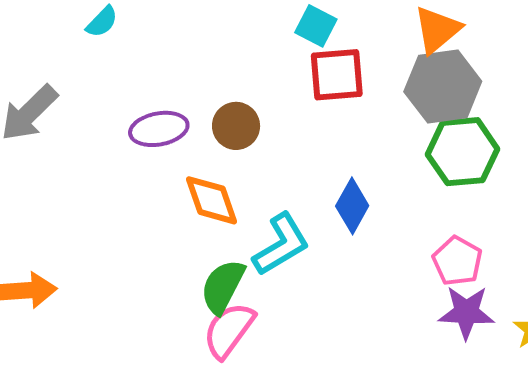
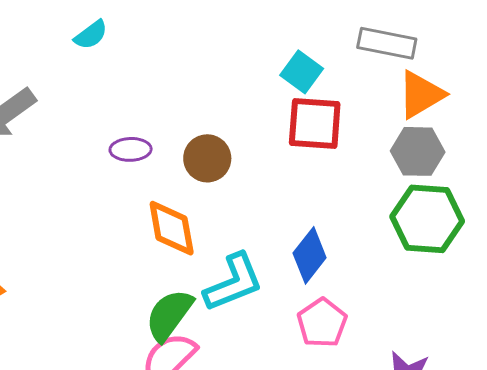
gray hexagon: (443, 86) -> (418, 151), size x0.7
purple ellipse: (159, 129) -> (131, 149), size x0.7
pink pentagon: (457, 261) -> (322, 323), moved

